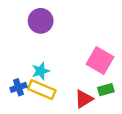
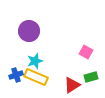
purple circle: (41, 21) -> (29, 31), moved
pink square: (100, 60) -> (86, 52), size x0.6

